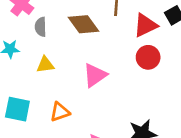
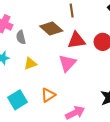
red triangle: (145, 25) -> (76, 40), moved, turned 30
cyan square: (17, 109) -> (18, 100), turned -30

